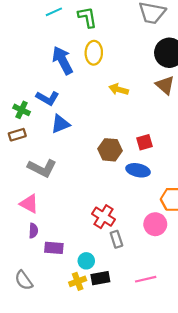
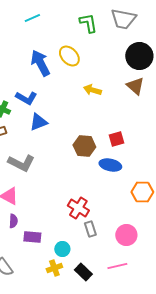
green L-shape: (87, 17) -> (88, 23), moved
yellow ellipse: (94, 53) -> (69, 56), turned -45
pink circle: (155, 224) -> (126, 235), moved
black rectangle: (100, 278) -> (83, 272), moved, turned 54

